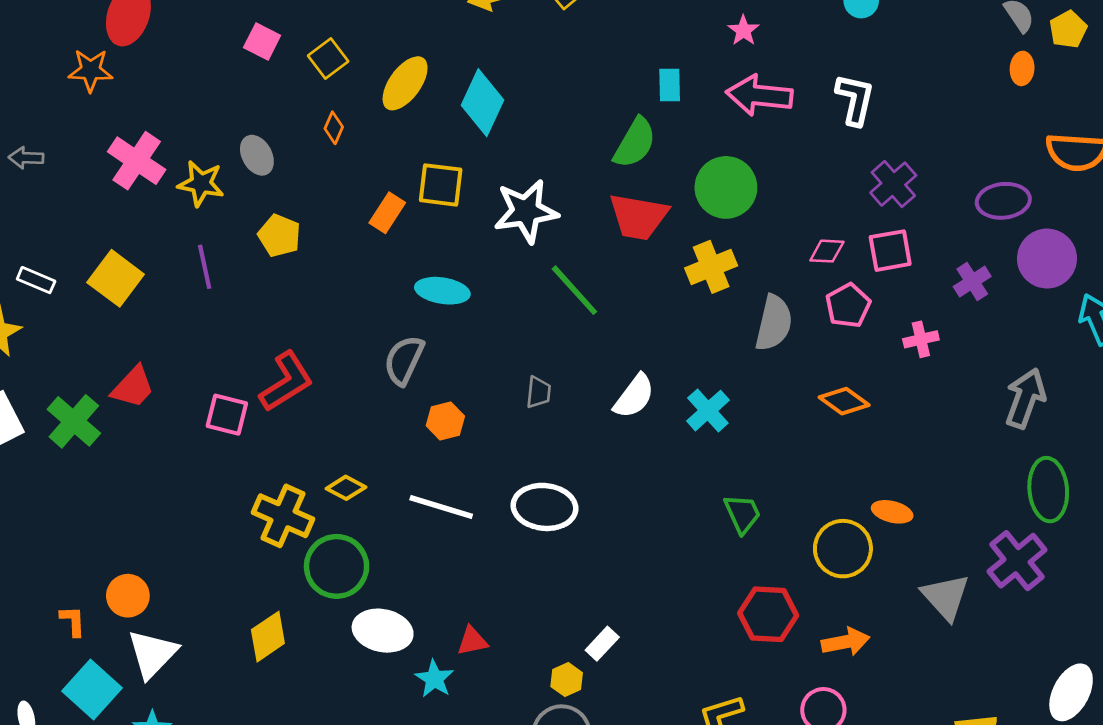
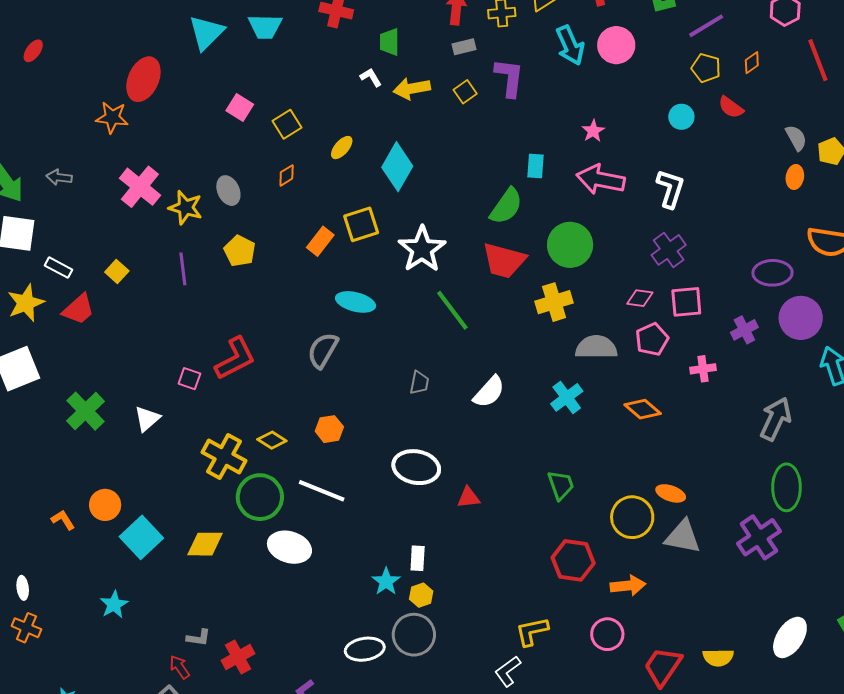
yellow ellipse: (405, 83) -> (342, 148), size x0.6
orange diamond: (334, 128) -> (287, 175), turned 30
purple cross: (893, 184) -> (669, 250), moved
yellow square: (441, 185) -> (361, 224), turned -30
white star: (526, 211) -> (422, 249), turned -30
yellow square: (116, 278) -> (117, 272), size x0.6
gray semicircle: (774, 323) -> (596, 347), turned -108
red trapezoid: (133, 387) -> (78, 309), moved
cyan cross: (708, 411) -> (567, 397), moved
pink square: (227, 415) -> (189, 379), size x0.7
green cross: (74, 421) -> (85, 411), moved
orange hexagon: (445, 421) -> (329, 429), moved
white line: (441, 507) -> (322, 491), moved
gray triangle: (946, 597) -> (683, 537), moved, turned -42
orange L-shape: (73, 621) -> (63, 520), turned -35
yellow diamond: (268, 637) -> (205, 544), turned 30
red triangle: (472, 641) -> (468, 498), moved
white rectangle: (602, 644) -> (418, 558), moved, turned -45
white triangle: (152, 654) -> (147, 419), moved, size x0.7
cyan star: (434, 679) -> (386, 581), moved
cyan square: (92, 690) -> (141, 537), moved

